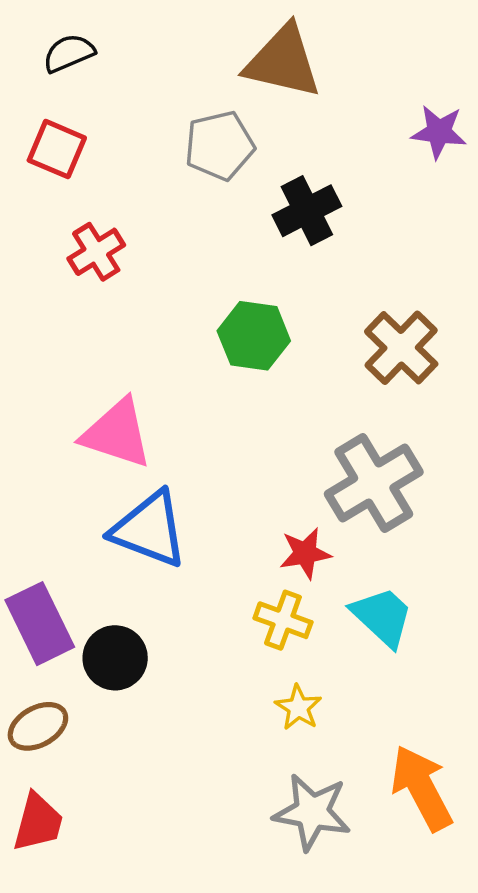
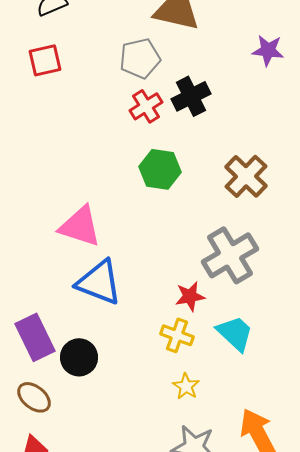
red square: (57, 149) -> (45, 60), turned -36
red cross: (96, 252) -> (146, 106), moved
brown ellipse: (38, 726) -> (34, 397), turned 68

